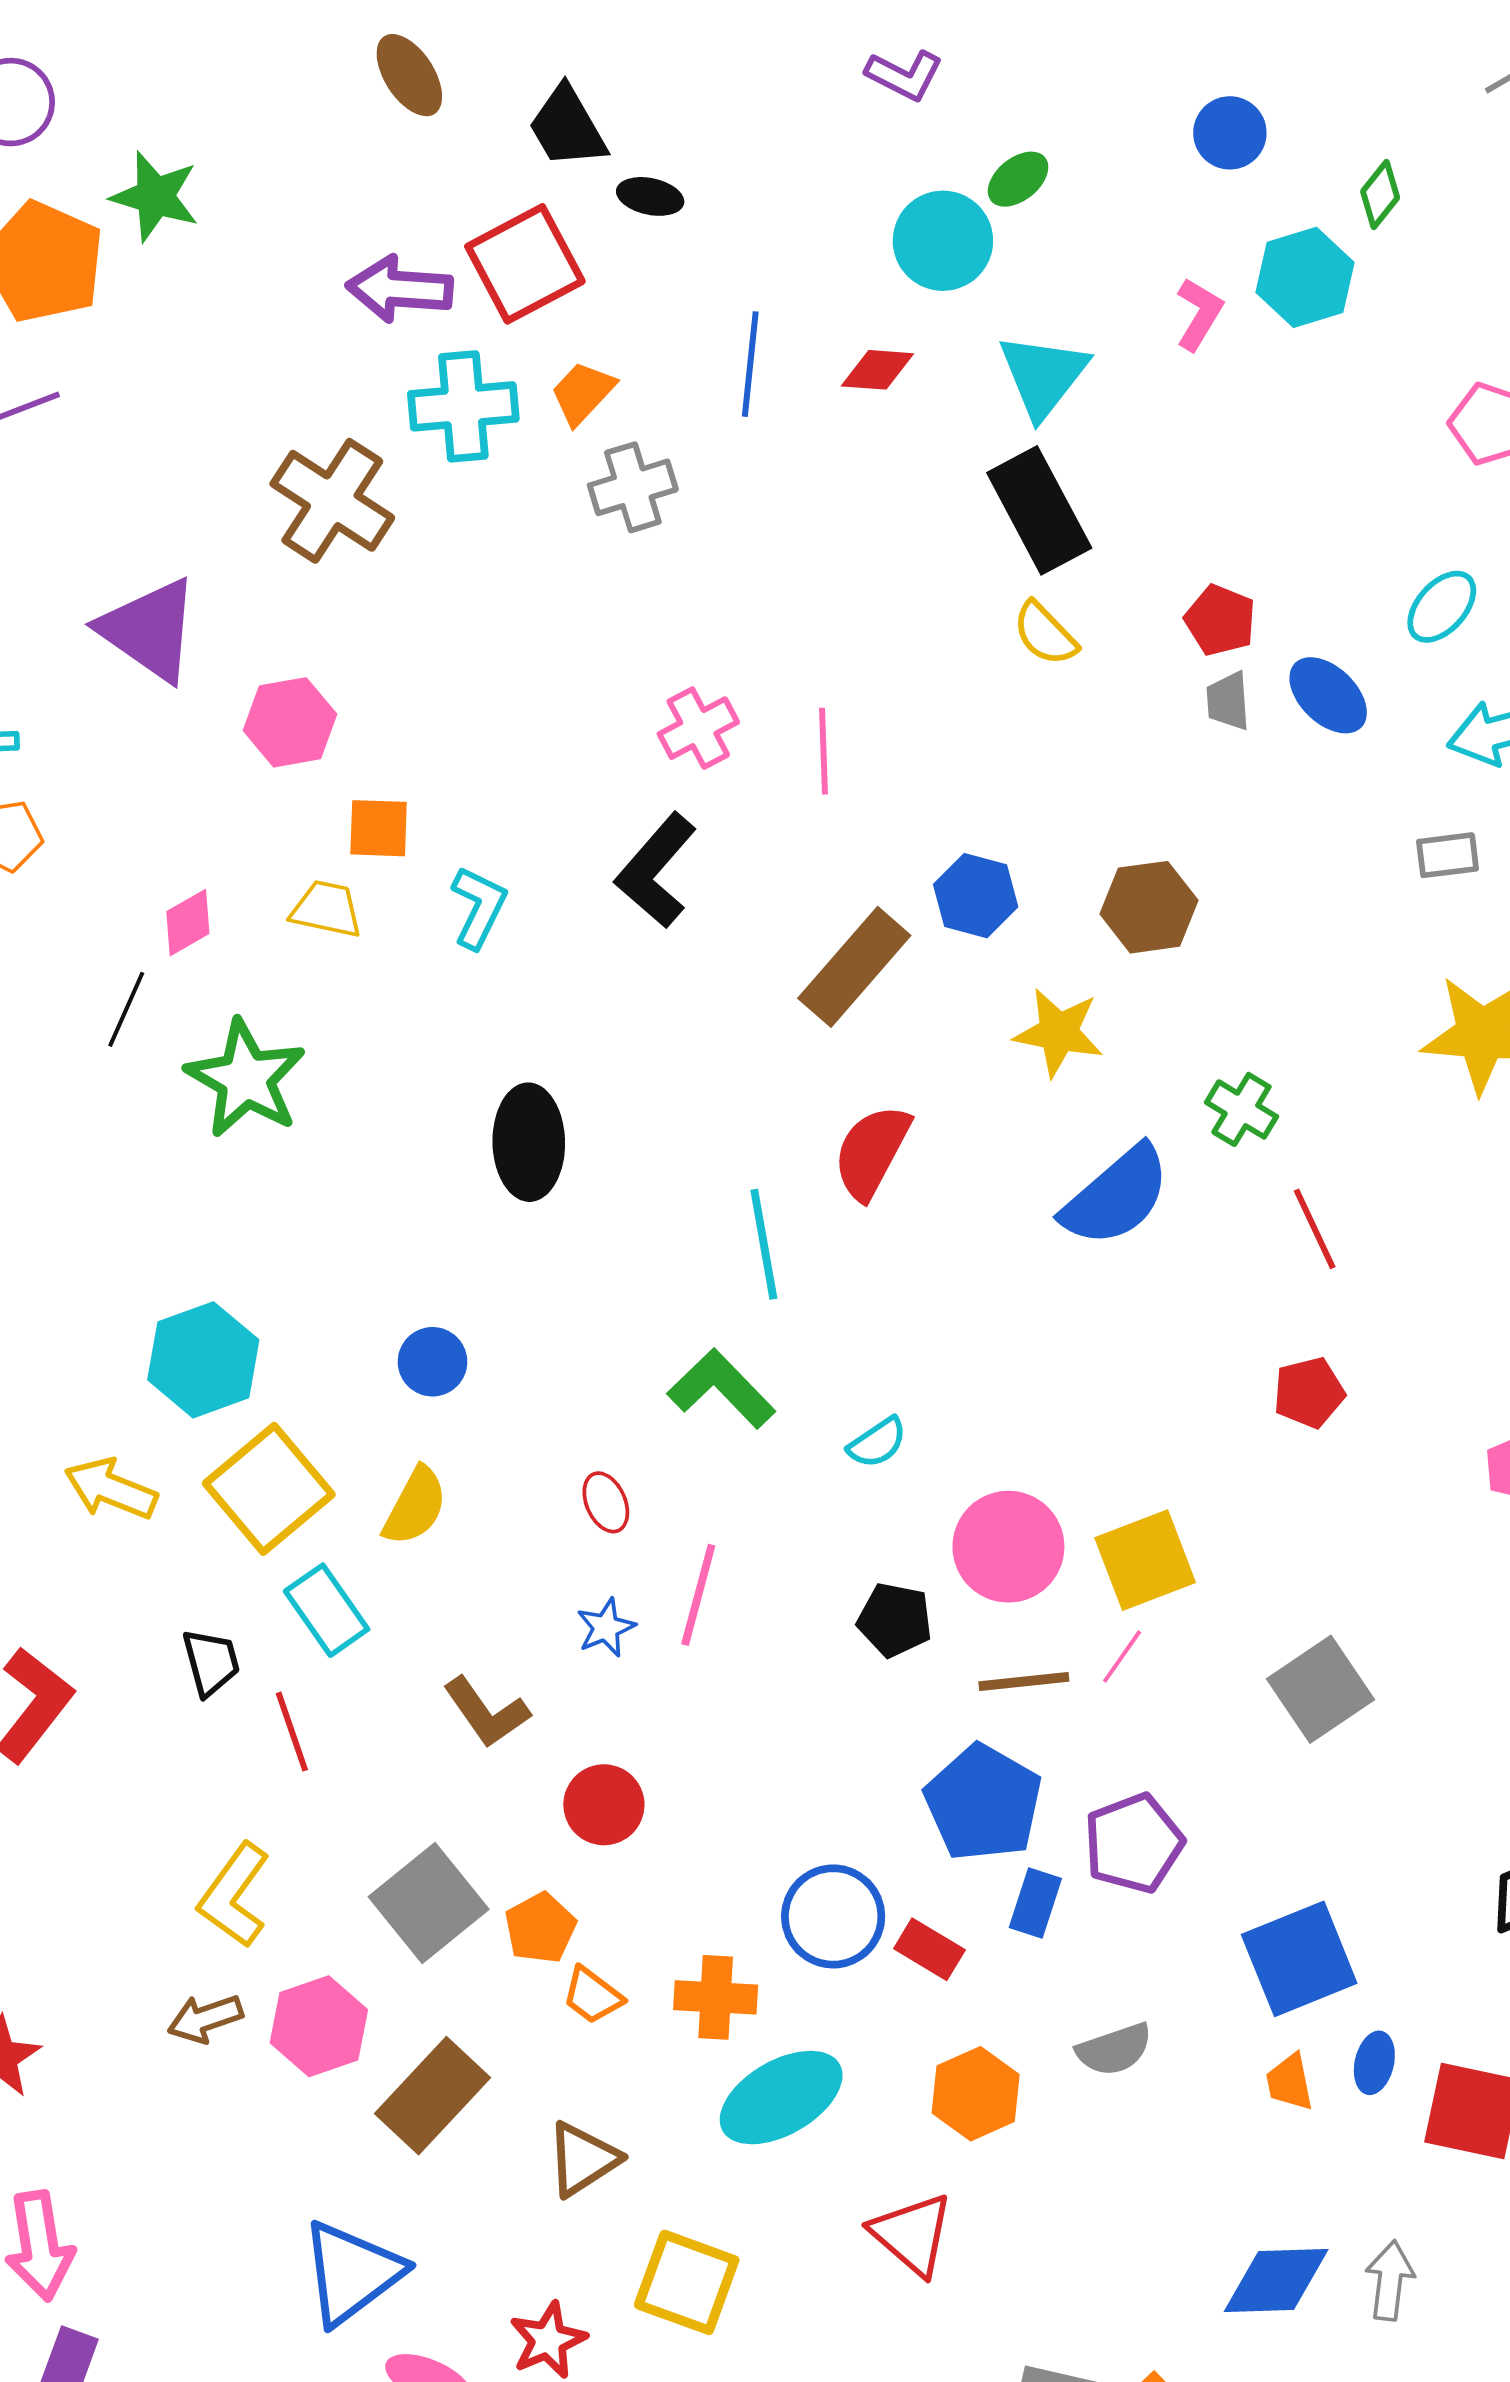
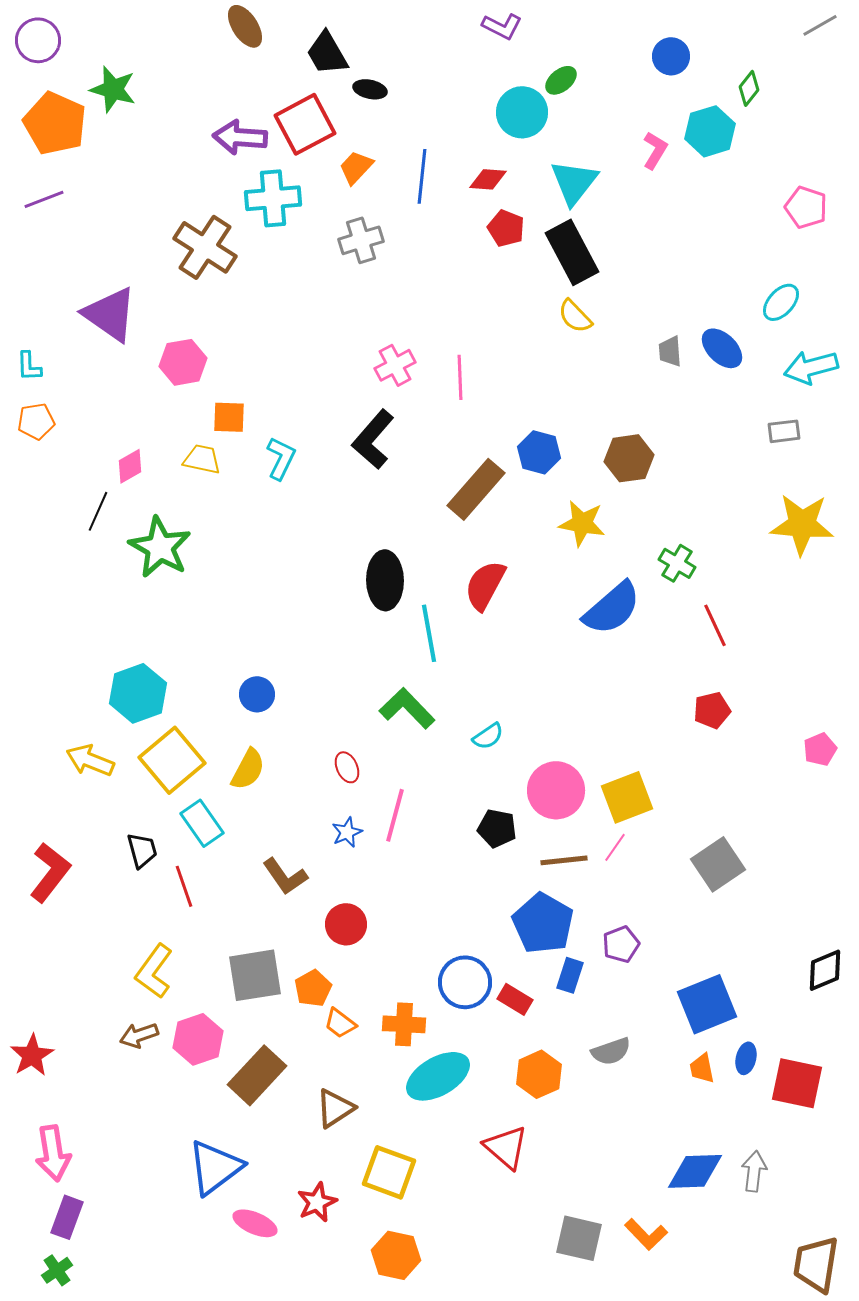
orange trapezoid: (583, 393) -> (356, 167), moved
red pentagon: (1220, 620) -> (506, 228), moved
black ellipse: (529, 1142) -> (385, 580), moved
purple pentagon: (1134, 1843) -> (621, 944), size x0.7
gray square: (429, 1903) -> (255, 975), turned 30

